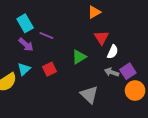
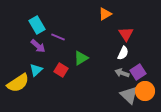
red triangle: (101, 38) -> (126, 34), moved
green triangle: (79, 57) -> (81, 58), moved
red square: (49, 69) -> (61, 70), turned -32
gray triangle: (89, 95) -> (129, 95), moved

